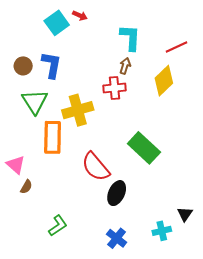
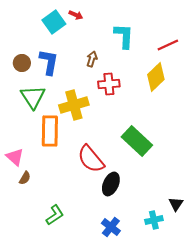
brown arrow: (125, 66) -> (92, 59), moved

